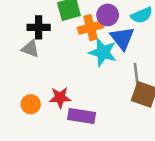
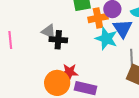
black cross: (39, 27) -> (58, 40), moved
orange circle: (31, 104) -> (57, 83), moved, size x1.6

